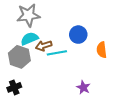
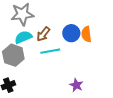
brown arrow: (44, 46) -> (43, 34), moved, turned -35
orange semicircle: (102, 50) -> (86, 34), moved

